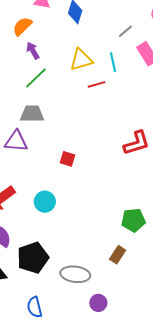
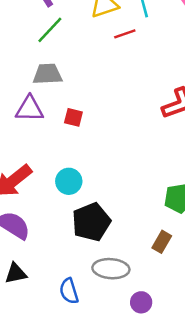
red square: (68, 159) -> (73, 117), moved
black pentagon: (33, 258) -> (91, 222), moved
blue semicircle: (35, 307) -> (69, 291), moved

